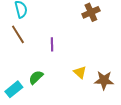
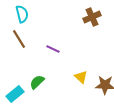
purple line: (52, 44) -> (53, 49), turned -64

